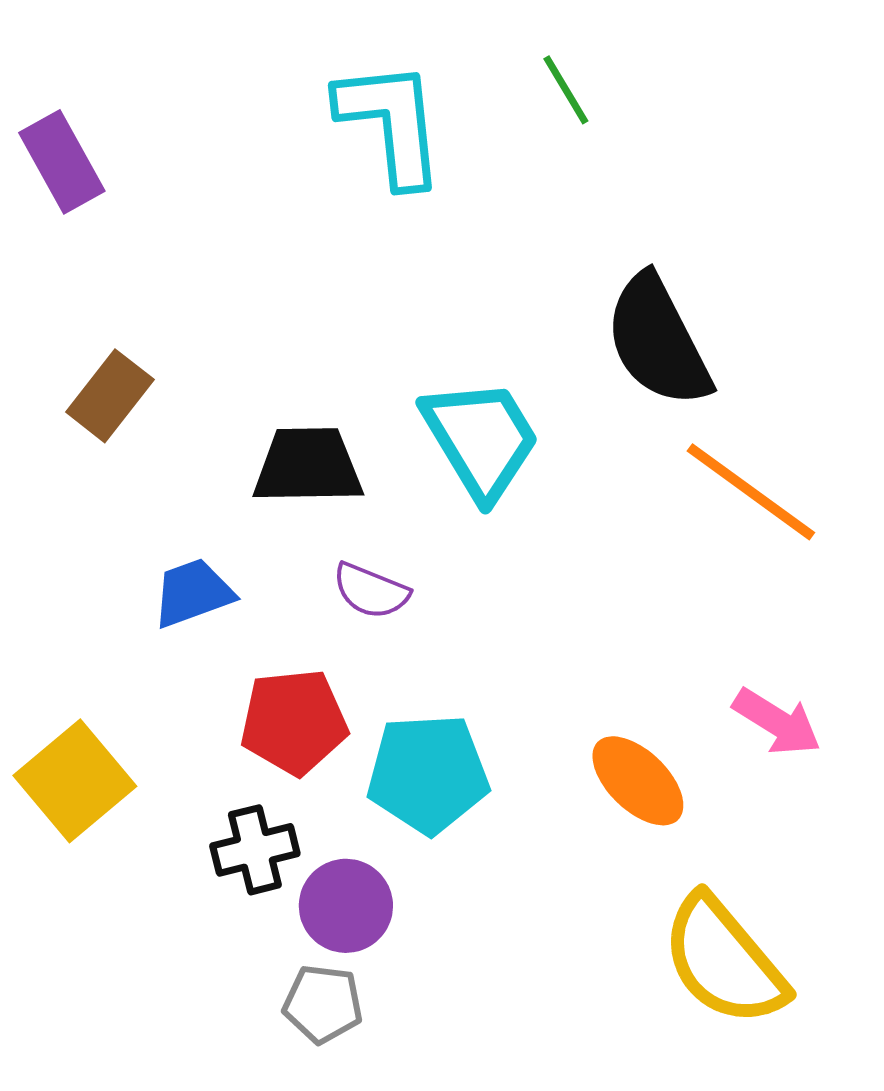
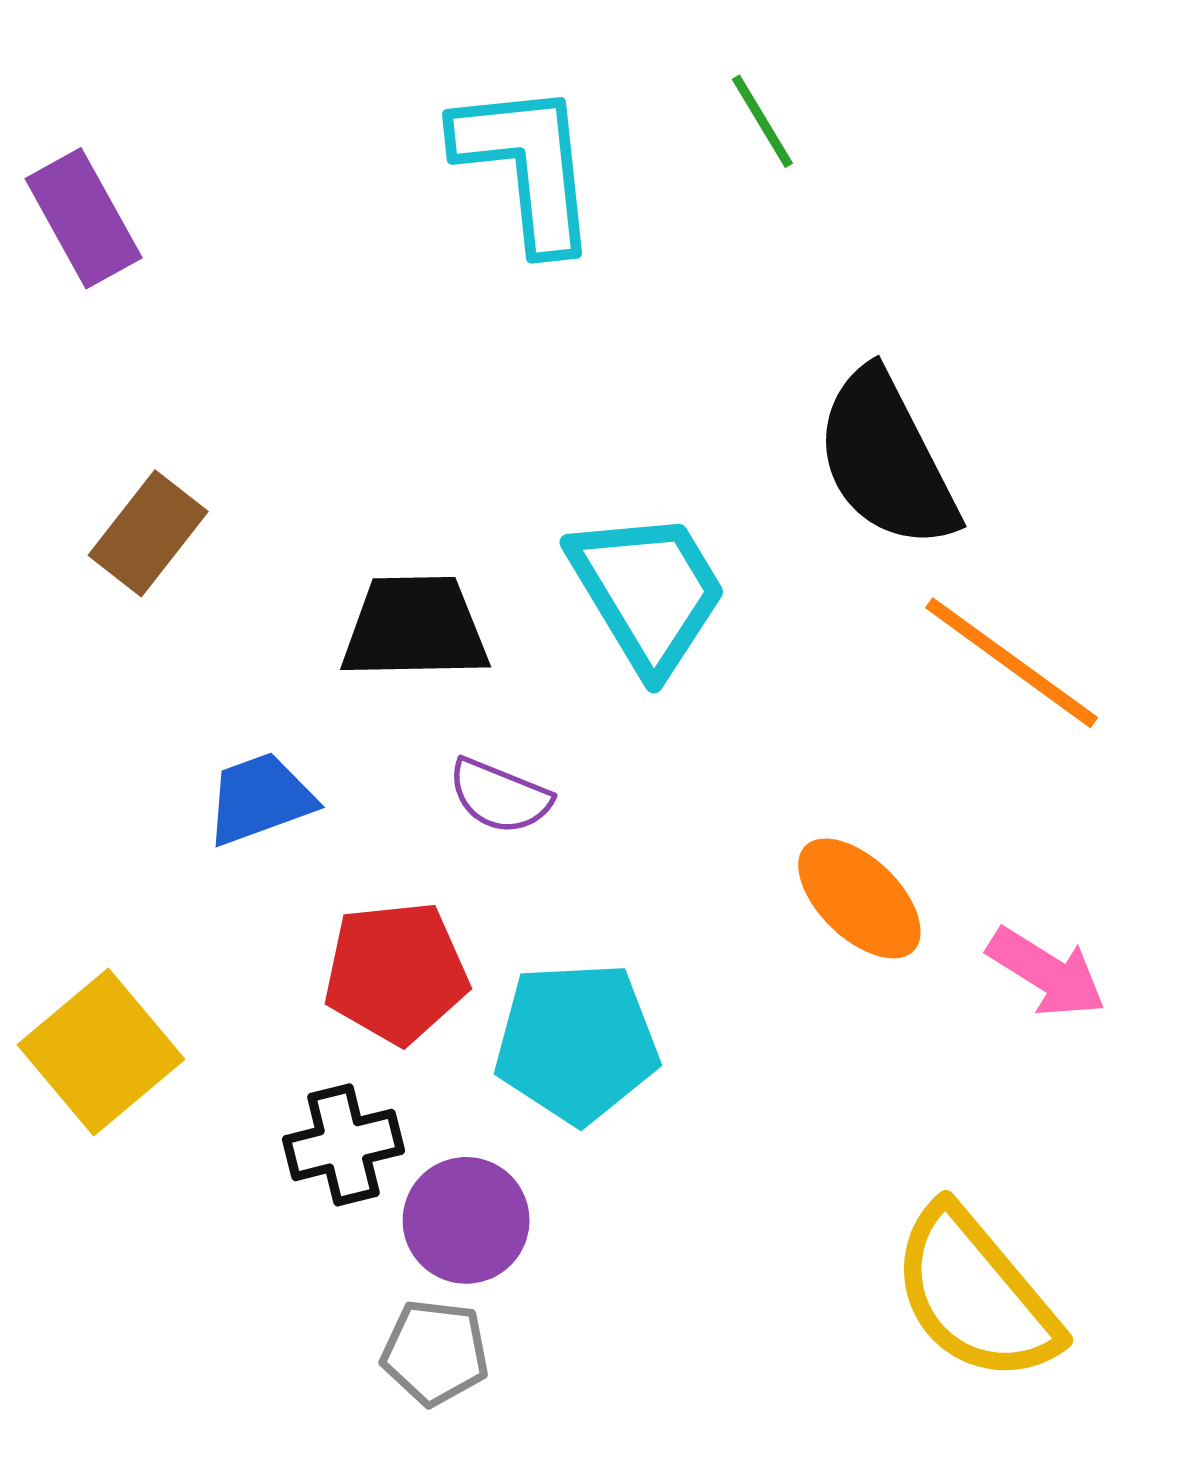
orange ellipse: (638, 781) -> (859, 898), moved

